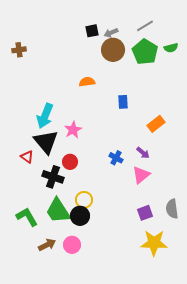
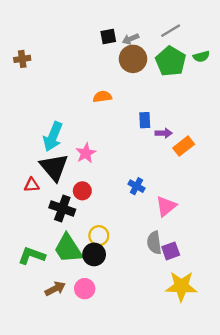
purple arrow: (143, 153) -> (164, 133), moved, turned -40
red triangle: (27, 157) -> (32, 185), turned -40
gray semicircle: (172, 209) -> (154, 243), moved
green L-shape: (27, 217) -> (32, 256), turned -40

